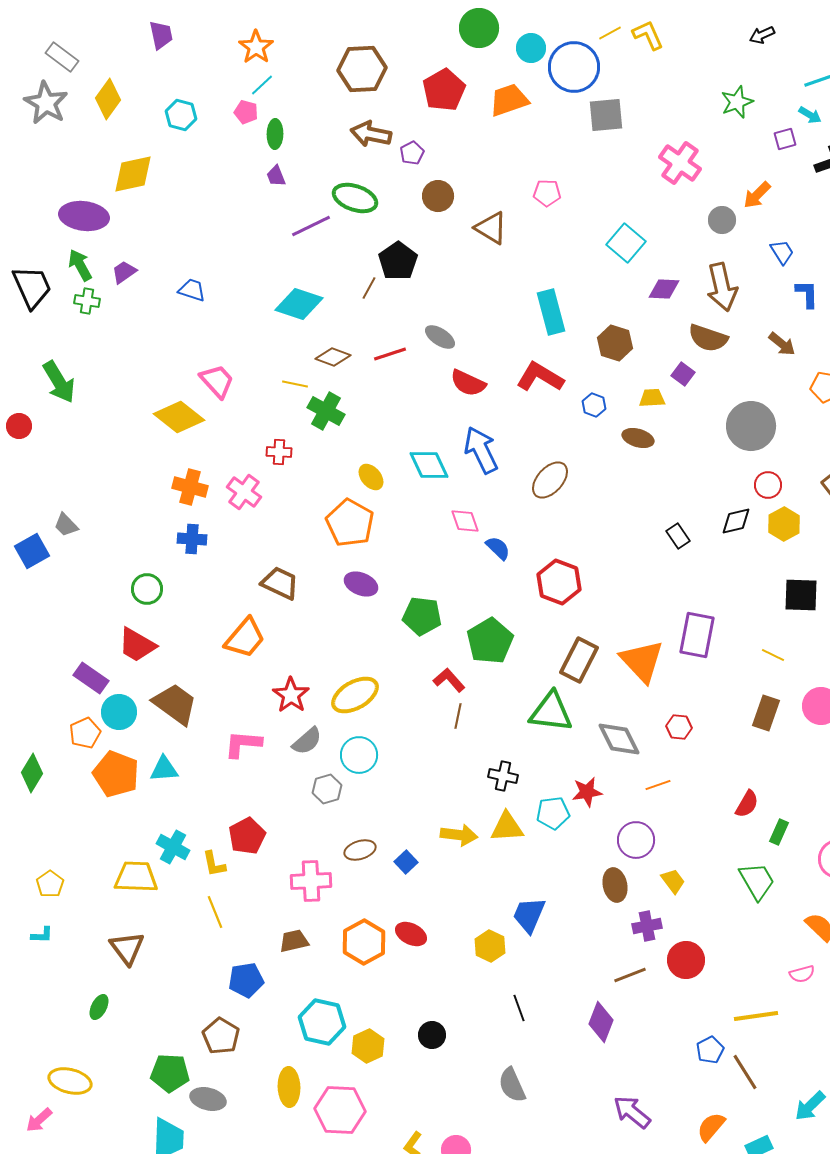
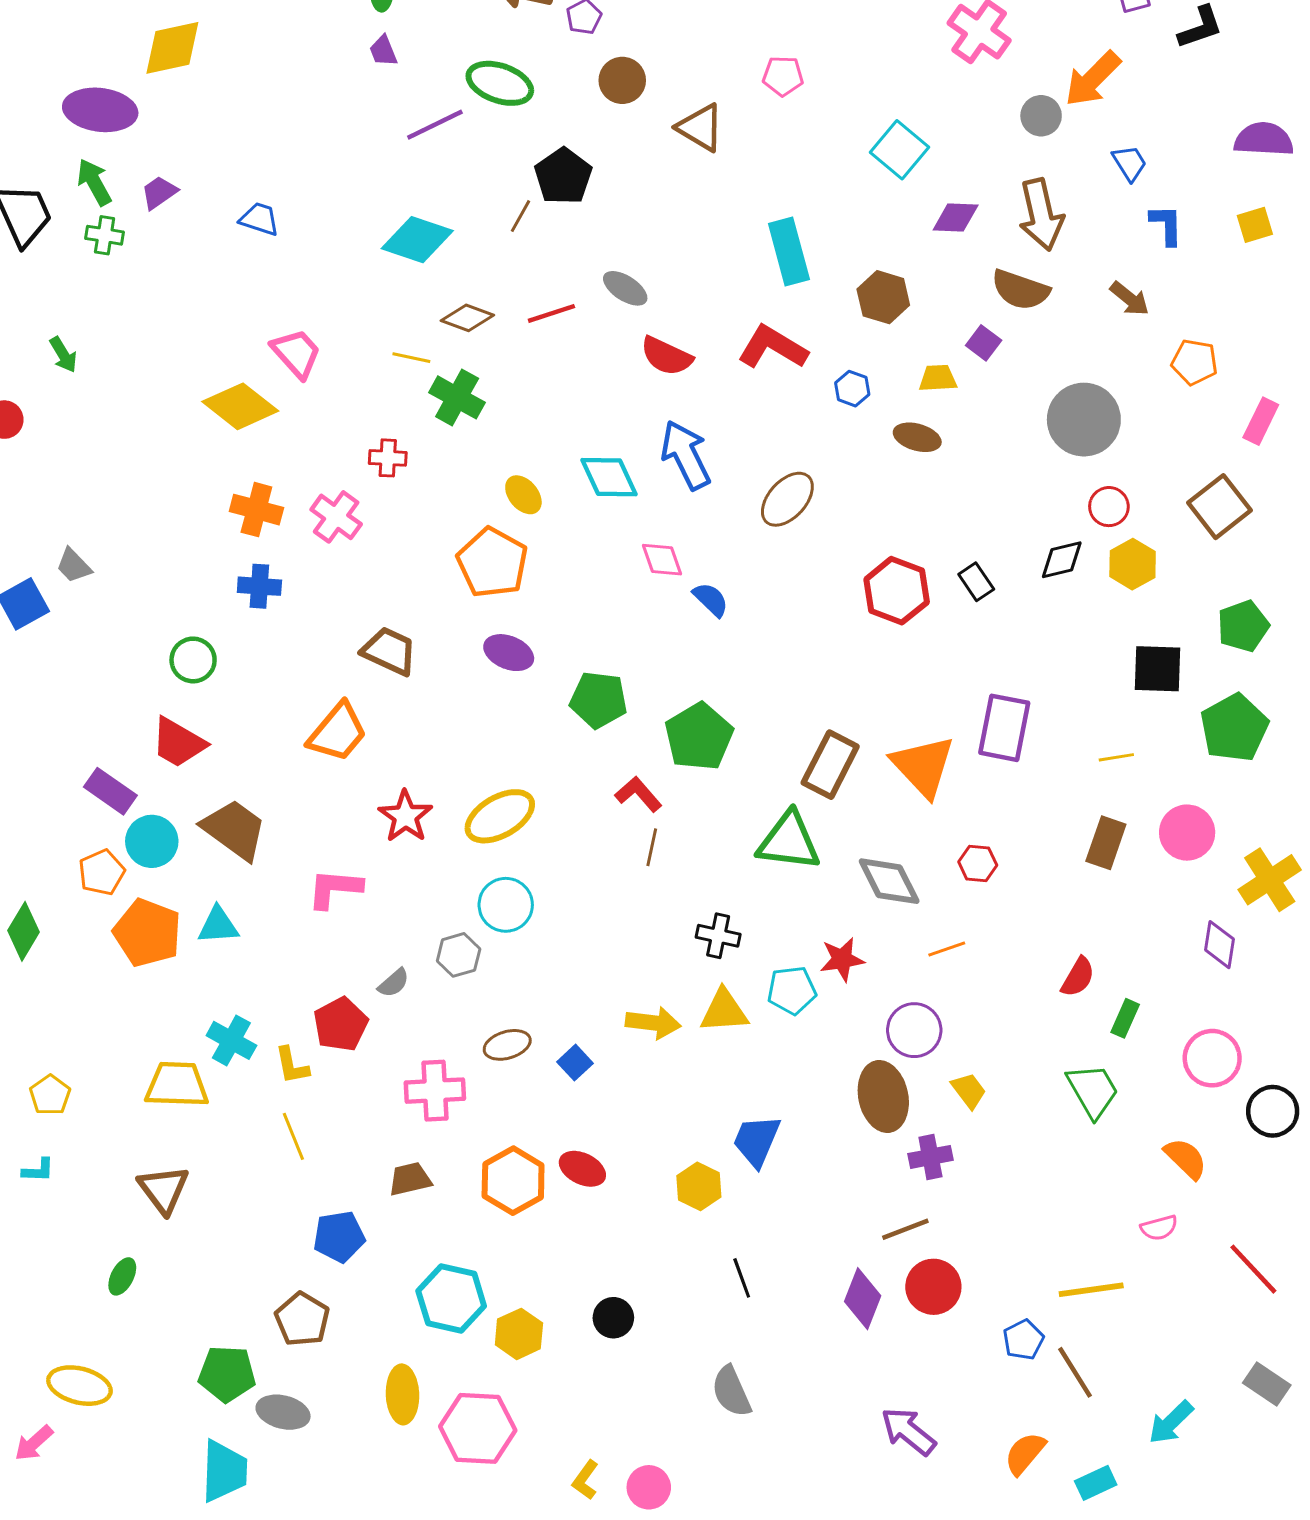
orange arrow: (757, 195) -> (1093, 79), size x1.4
green arrow: (59, 382) -> (63, 355), size x0.6
red hexagon: (559, 582) -> (897, 591), moved
yellow line: (773, 655) -> (1116, 757), turned -35
gray semicircle: (307, 741) -> (394, 983), moved, size x0.7
brown ellipse: (615, 885) -> (883, 1097), size x1.4
red circle: (686, 960) -> (933, 1287), moved

